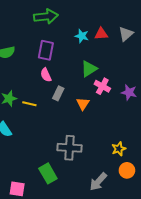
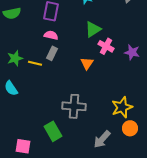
pink semicircle: (46, 75) -> (51, 35), turned 128
gray rectangle: (58, 93) -> (52, 53), moved
yellow star: (119, 149) -> (122, 107), size x1.5

